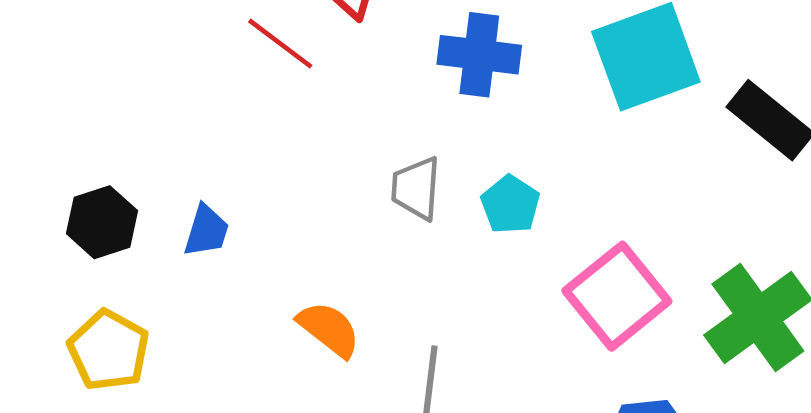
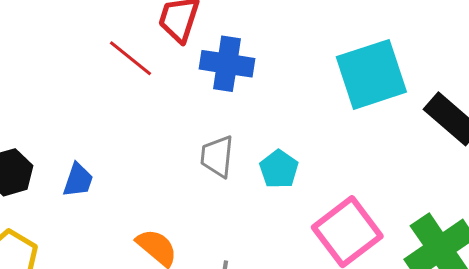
blue cross: (479, 55) -> (227, 64), moved

